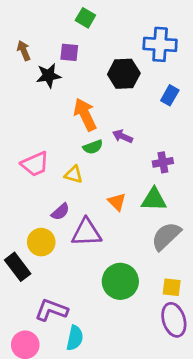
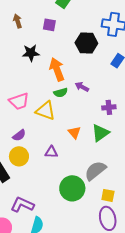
black star: (49, 76) -> (31, 53), moved
yellow triangle: (74, 174) -> (46, 111), size x1.5
green triangle: (154, 200) -> (100, 133), turned -42
purple semicircle: (60, 212) -> (19, 135), moved
purple triangle: (86, 232) -> (51, 152), size x0.6
gray semicircle: (166, 236) -> (95, 171), moved

